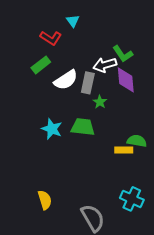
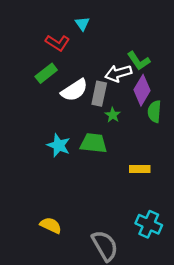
purple diamond: (126, 80) -> (142, 90), turned 36
green semicircle: (137, 141) -> (154, 112), moved, turned -96
yellow semicircle: (45, 200) -> (51, 225), turned -48

